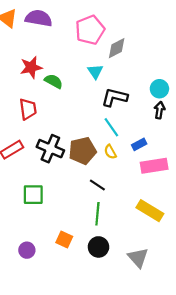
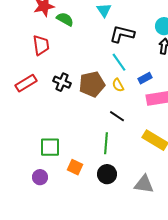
black cross: (50, 149) -> (62, 82), size x0.7
black line: (97, 185) -> (117, 116), moved
green square: (33, 195) -> (50, 147), moved
gray triangle: (138, 258) -> (144, 184), turned -40

